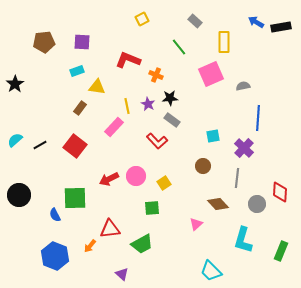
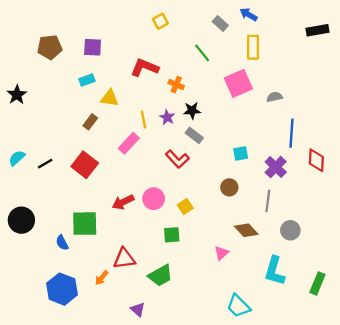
blue arrow: (256, 22) -> (249, 14), moved
red diamond: (280, 192) -> (316, 160), moved

